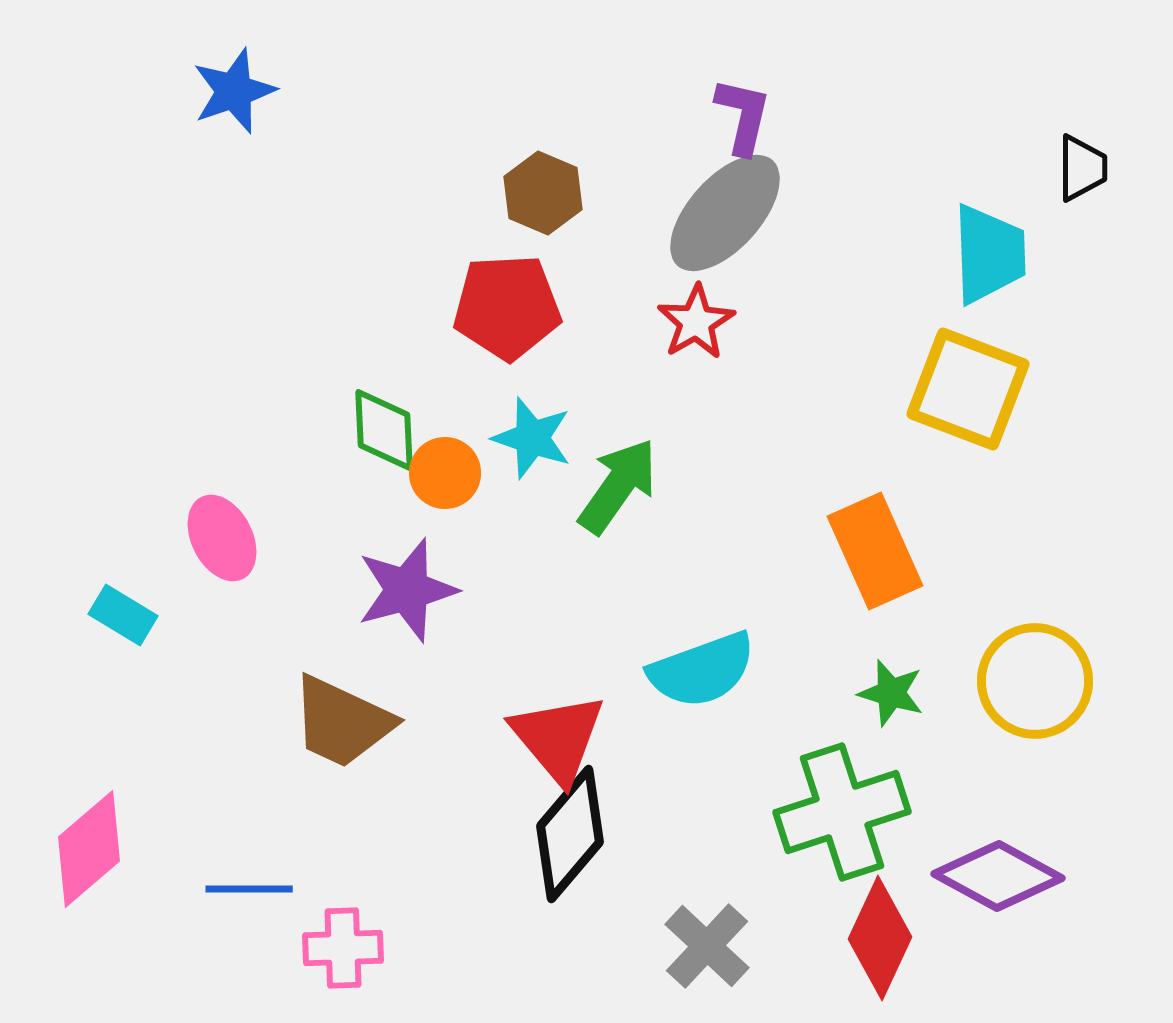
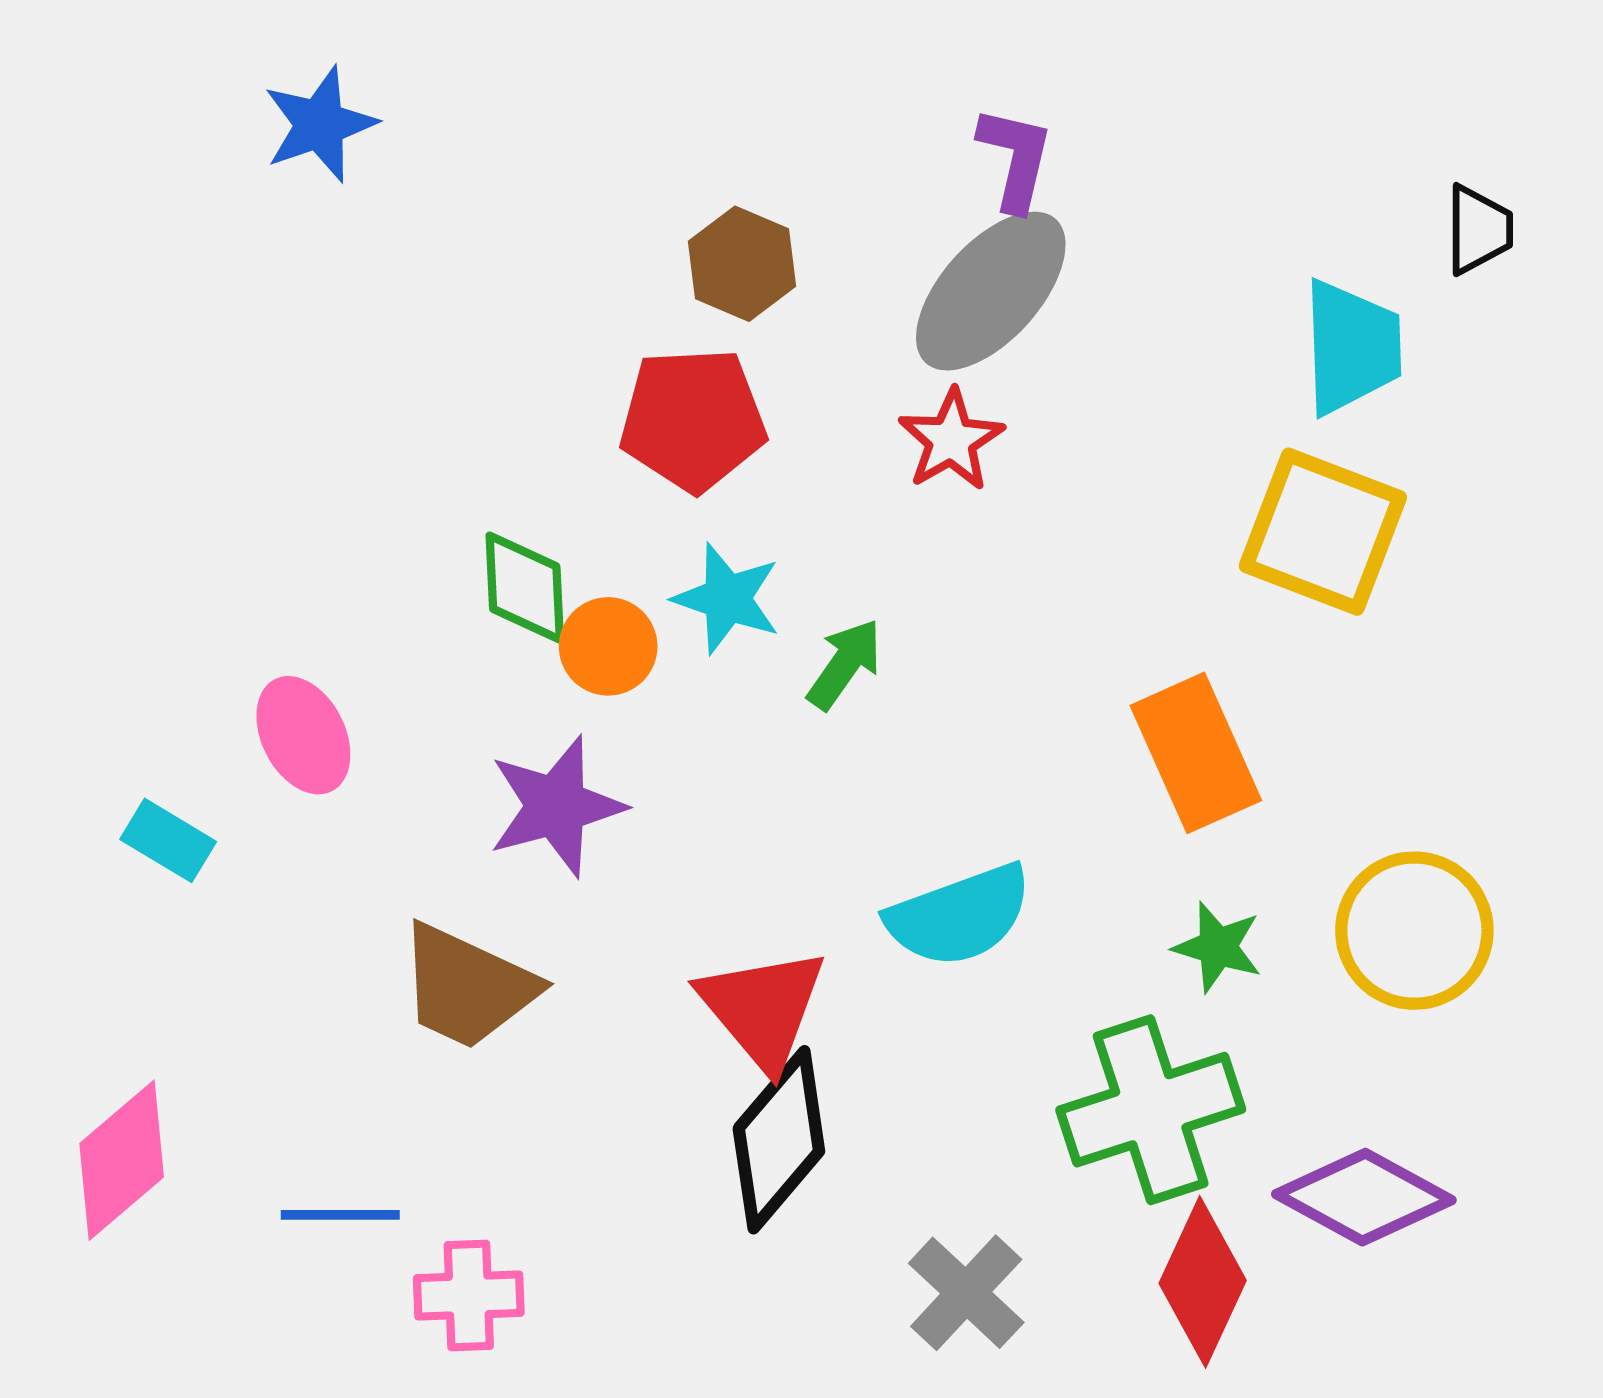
green arrow: (618, 486) -> (845, 664), size x0.7

